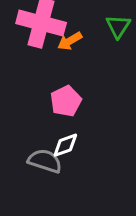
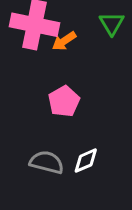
white diamond: (65, 145) -> (86, 161), moved

